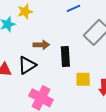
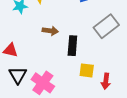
black triangle: (27, 65) -> (18, 75), moved, turned -36

